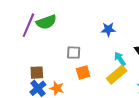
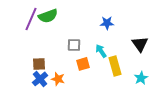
cyan arrow: (120, 59) -> (101, 51), moved
yellow rectangle: (117, 75) -> (115, 66), turned -66

